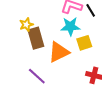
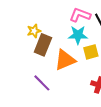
brown rectangle: (36, 38) -> (43, 45), turned 35

